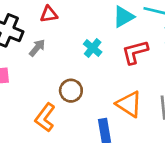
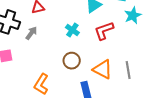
brown circle: (71, 91) -> (72, 61), moved

